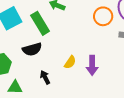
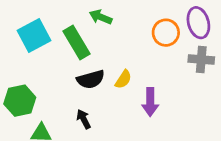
black semicircle: (32, 49) -> (91, 79), moved
yellow semicircle: (70, 62) -> (123, 79), moved

